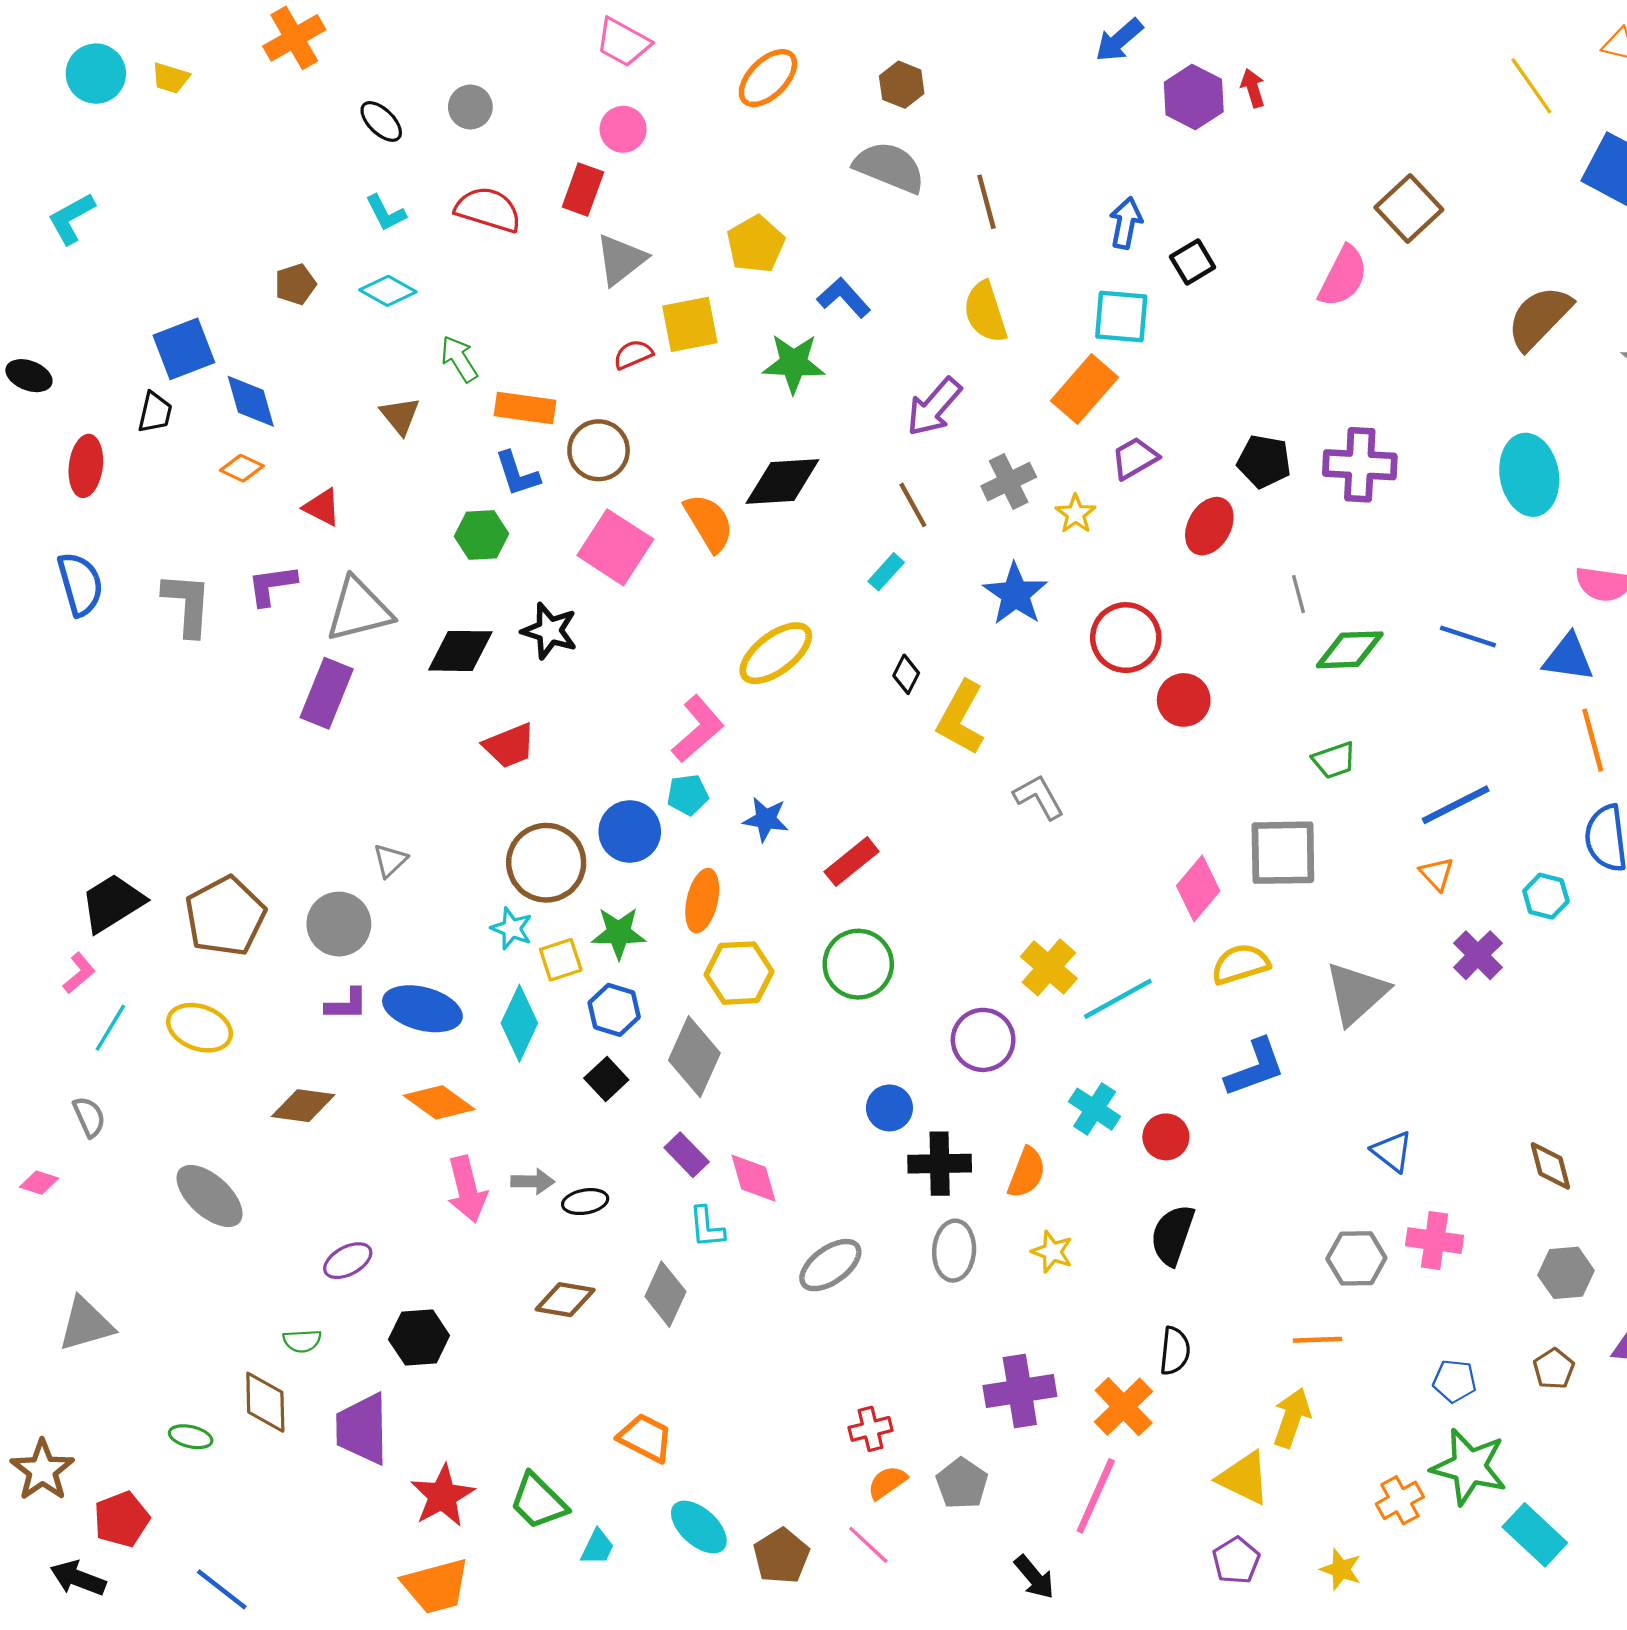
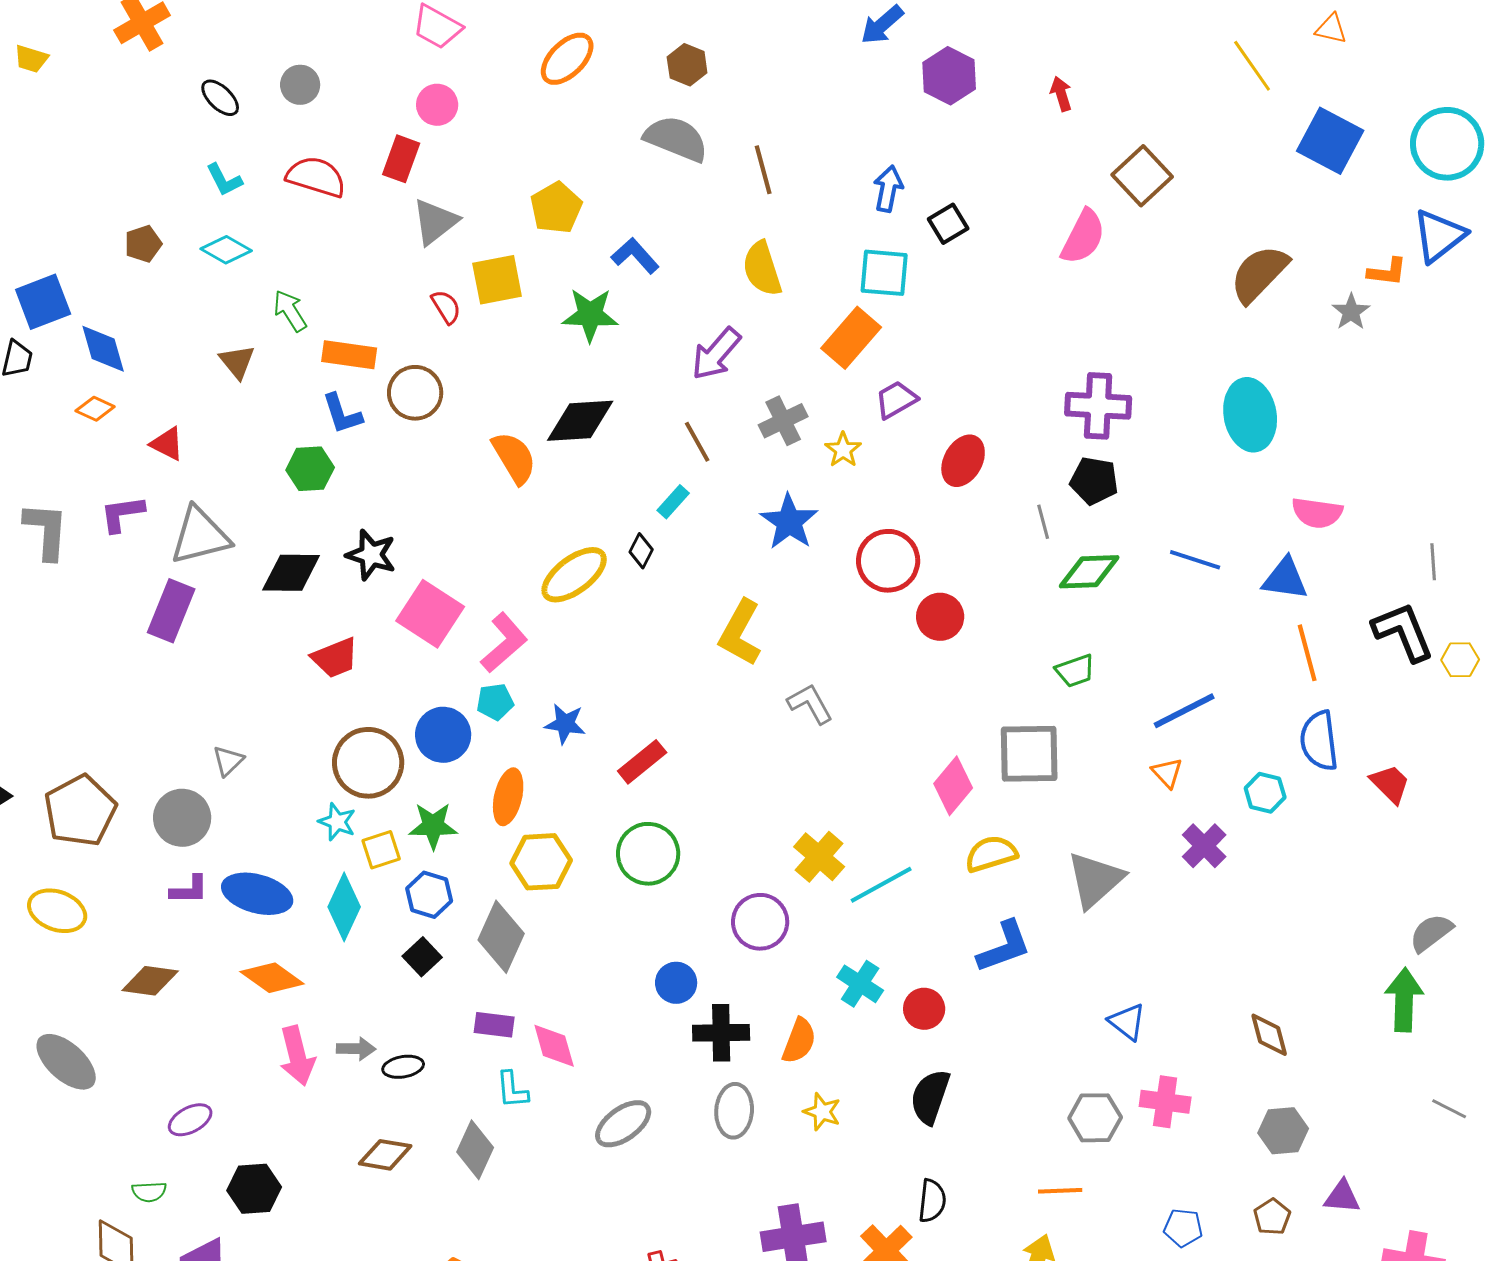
red arrow: (1253, 88) -> (1061, 94), moved
red semicircle: (633, 354) -> (446, 307), turned 81
black pentagon: (1264, 461) -> (1094, 481), moved
pink square: (615, 547) -> (430, 614), moved
black diamond: (906, 674) -> (641, 551), moved
purple rectangle: (687, 1155) -> (494, 1025), turned -39

